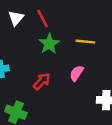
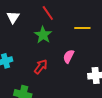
red line: (42, 19) -> (48, 13), moved
yellow line: (85, 42) -> (82, 28), moved

